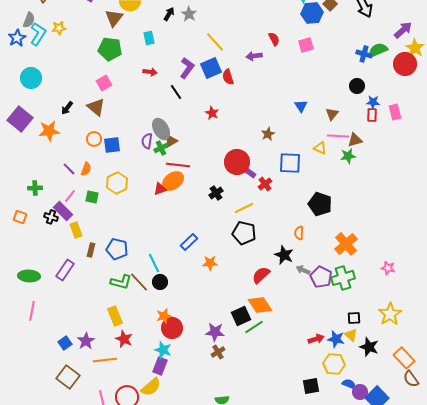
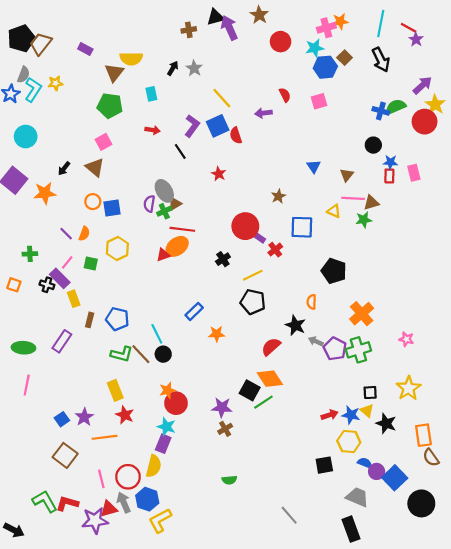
black square: (241, 316) -> (250, 390), turned -36
orange rectangle: (404, 358) -> (423, 435), turned 35
yellow semicircle: (151, 387) -> (154, 466), turned -35

